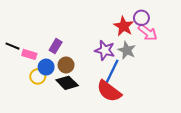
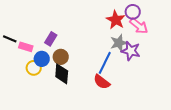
purple star: (105, 50) -> (131, 51), moved
gray star: (127, 50) -> (119, 43), turned 30
black diamond: (67, 83) -> (62, 74), turned 50
red semicircle: (109, 91) -> (102, 82), size x0.7

